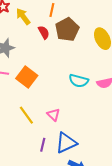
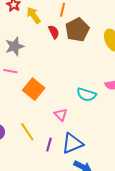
orange square: (27, 77) -> (34, 89), moved
cyan semicircle: (79, 81) -> (86, 95), moved
yellow line: (26, 115) -> (27, 132), moved

